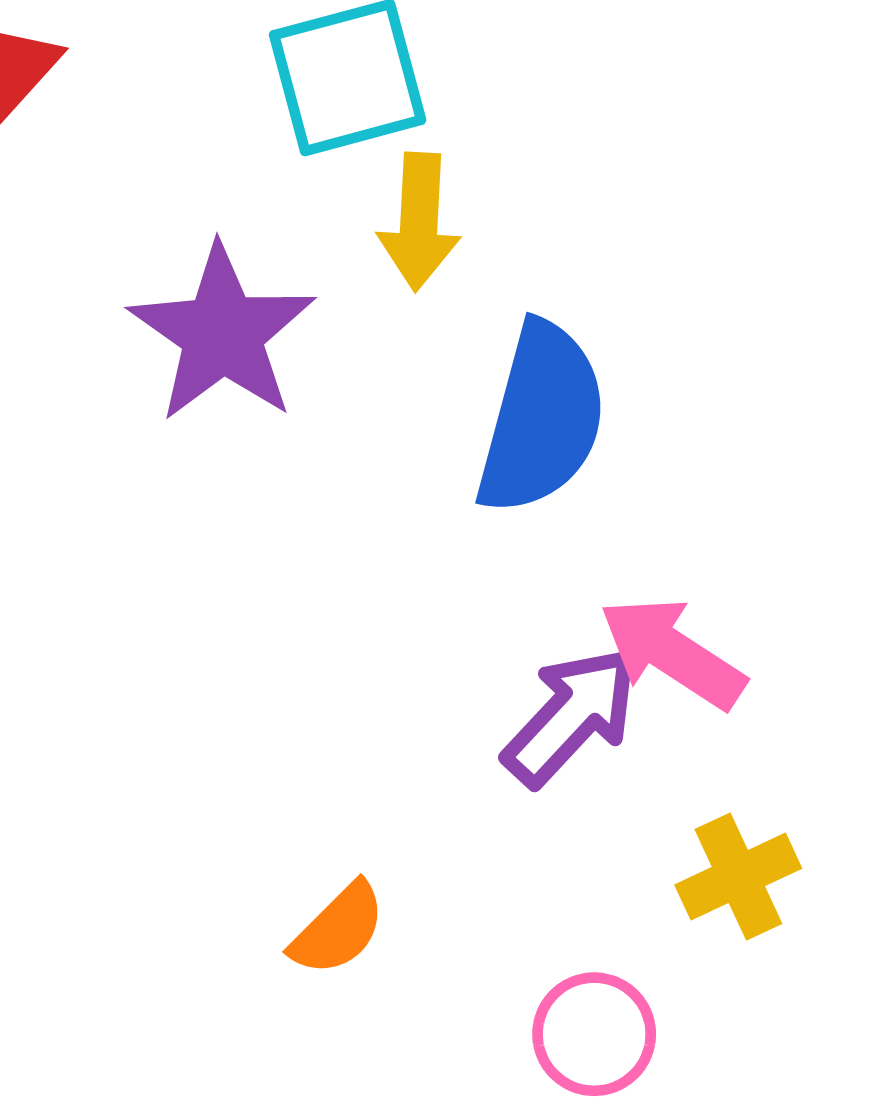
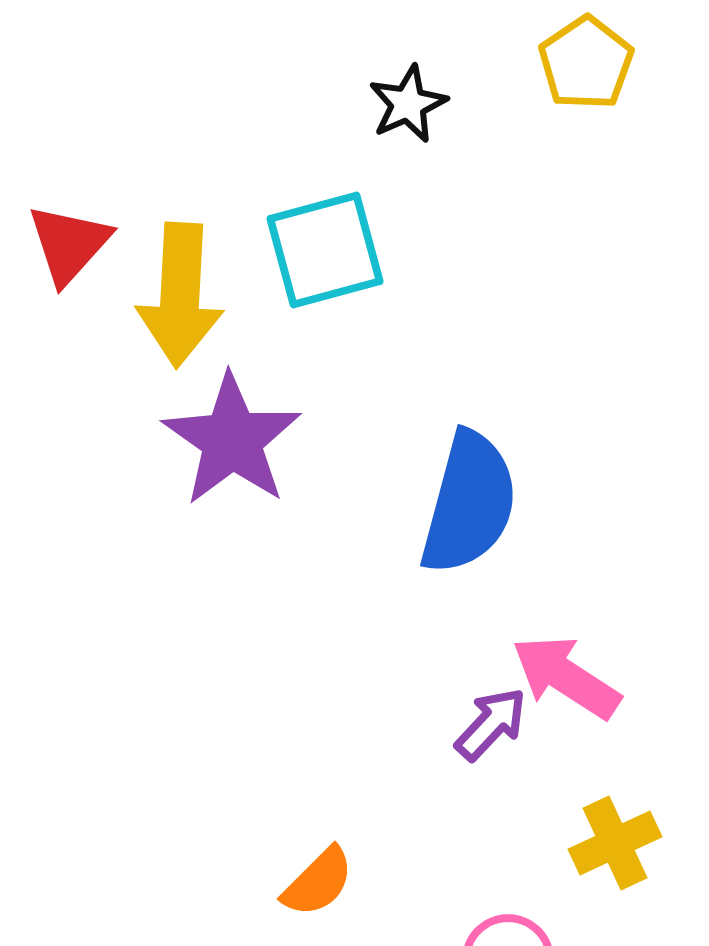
yellow arrow: (419, 222) -> (180, 295), moved, size x1.4
purple arrow: (571, 716) -> (491, 724), size x0.7

